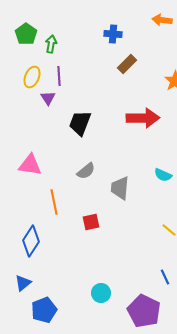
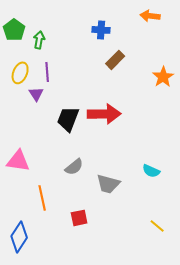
red arrow: (143, 118) -> (104, 114), moved
gray trapezoid: (120, 188) -> (108, 184), turned -80

